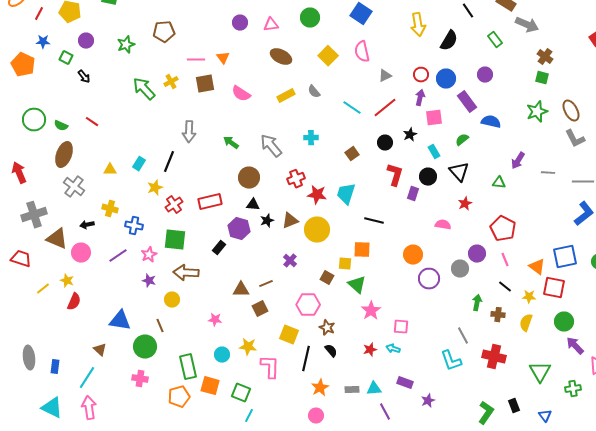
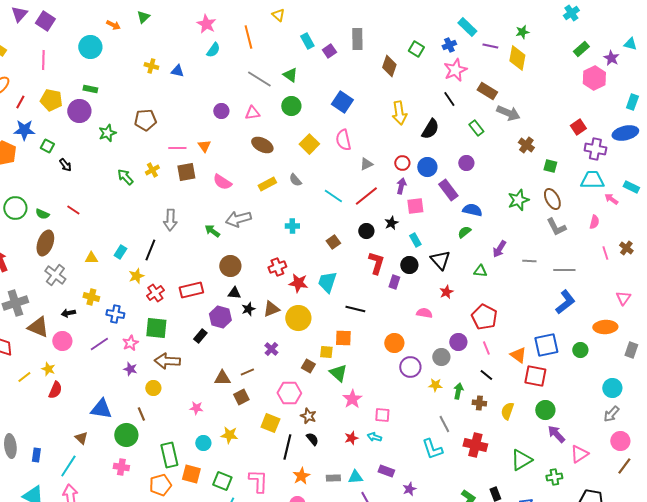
purple circle: (86, 41) -> (79, 111), moved, size x1.5
blue star: (43, 42) -> (24, 130), size x1.5
green square: (542, 78) -> (550, 166), moved
green arrow: (144, 89) -> (125, 177), size x0.7
green semicircle: (462, 140) -> (464, 232), moved
gray arrow: (271, 146) -> (238, 219), moved, turned -65
yellow star: (529, 297) -> (435, 385), moved
pink L-shape: (270, 367) -> (258, 481), moved
green triangle: (540, 372) -> (521, 460), turned 30

